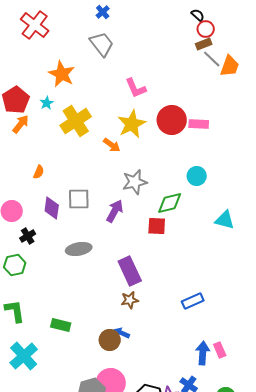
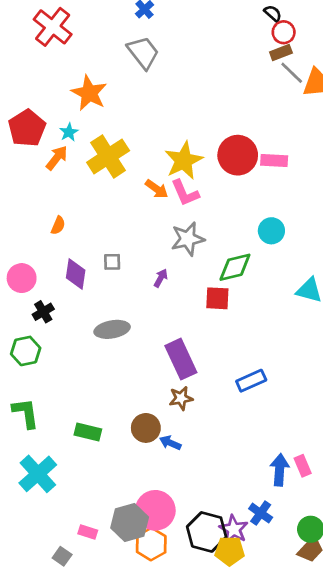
pink L-shape: (136, 88) -> (185, 193), moved
orange arrow: (21, 124) -> (57, 158), moved
gray square: (79, 199) -> (112, 262), size x0.6
purple arrow: (115, 211) -> (161, 278), size x0.6
blue rectangle: (193, 301) -> (251, 381), moved
brown circle: (110, 340) -> (146, 428), moved

